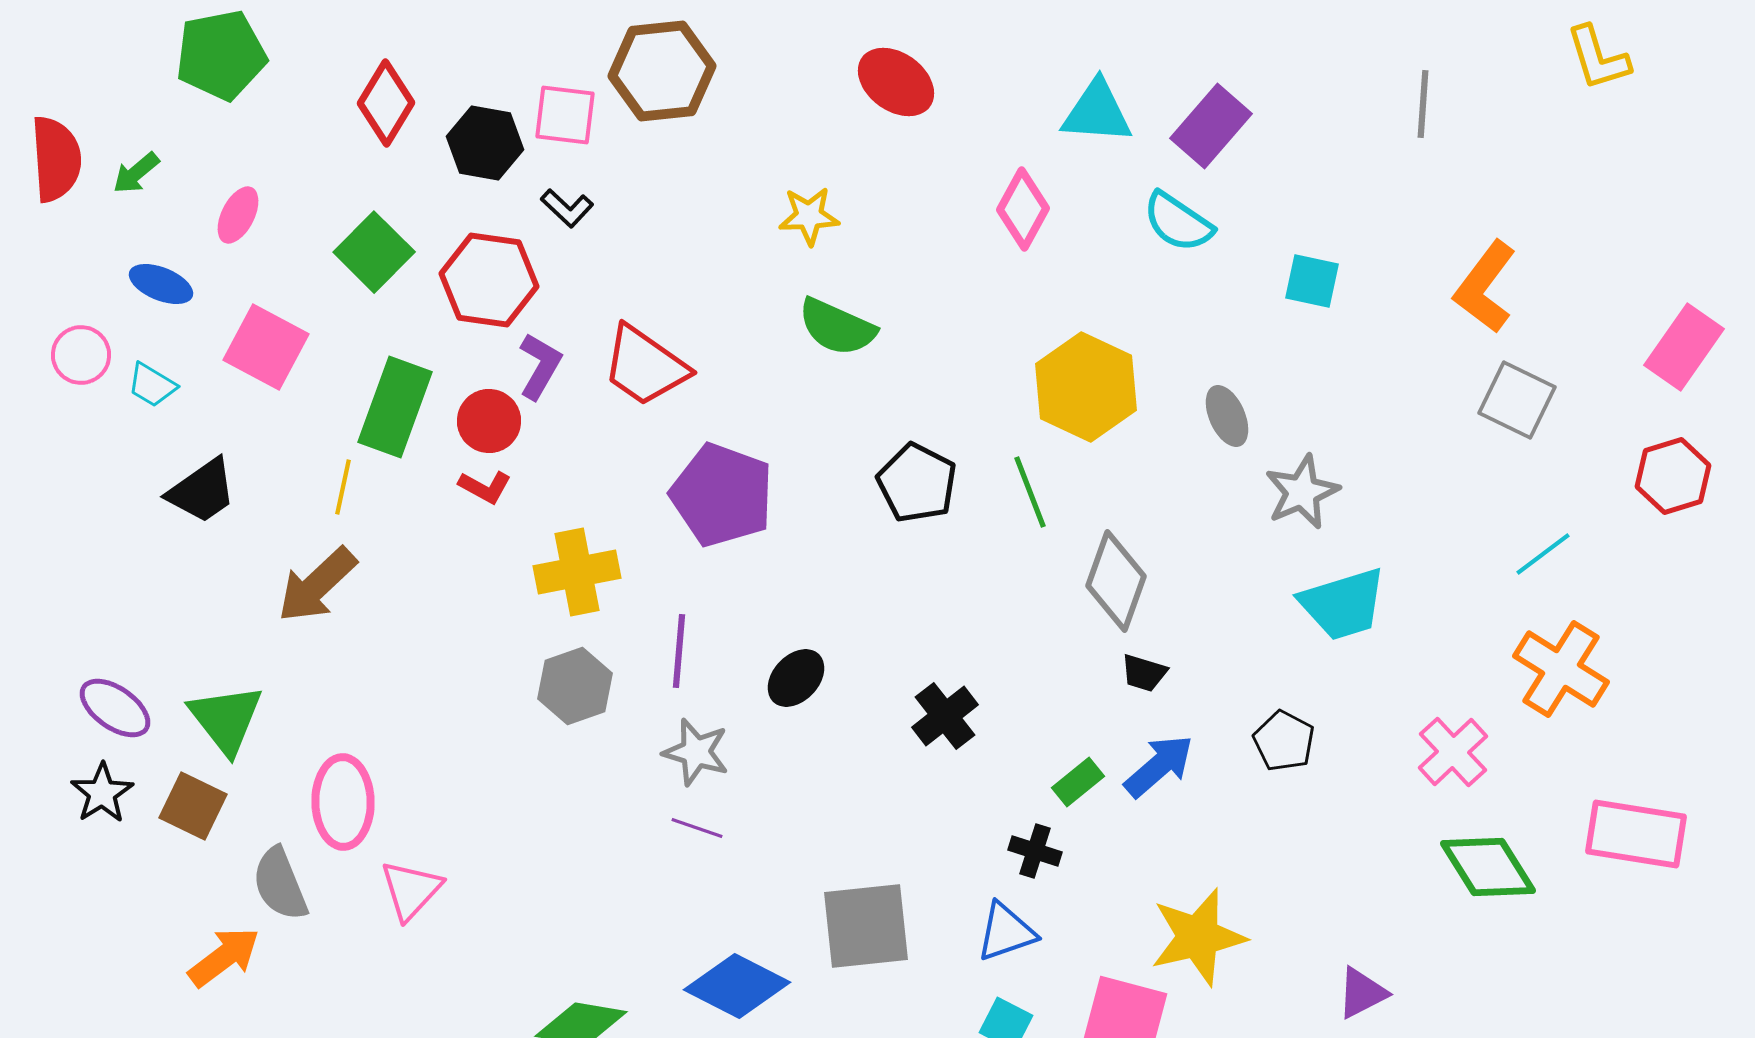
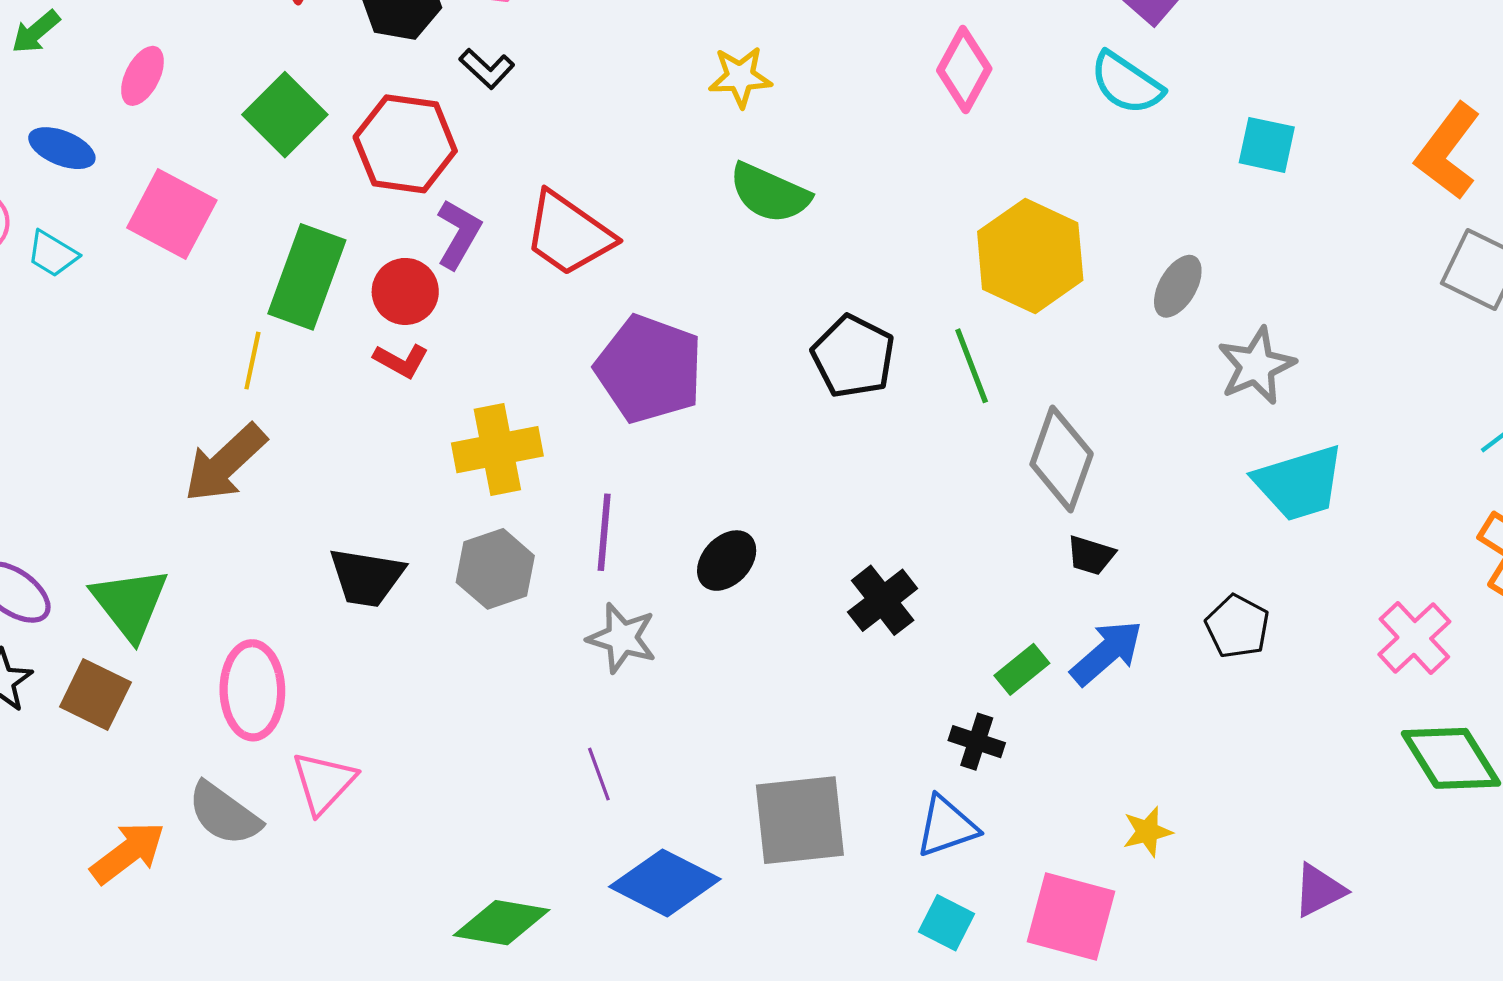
gray ellipse: (1227, 416) -> (1178, 286), turned 54
black trapezoid: (202, 491) -> (367, 577), moved, turned 44
purple line: (697, 828) -> (599, 774), moved, turned 51
gray semicircle: (280, 884) -> (224, 814), moved, turned -32
yellow star: (1198, 937) -> (1147, 832), size x0.5

